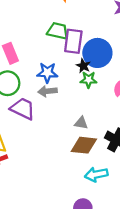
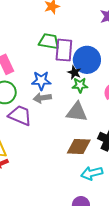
gray triangle: (81, 123) -> (77, 112), moved, size x1.6

